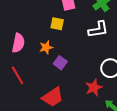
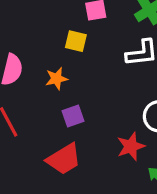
purple square: (60, 63) -> (73, 116), moved, turned 32

